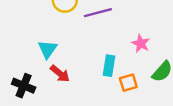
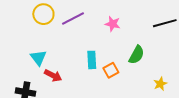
pink star: (141, 43) -> (113, 24), moved

